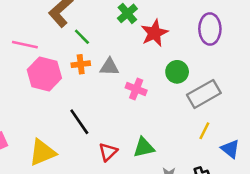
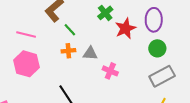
purple ellipse: (210, 29) -> (154, 20), moved
green circle: (177, 72) -> (157, 48), moved
pink hexagon: (44, 74) -> (27, 64), moved

